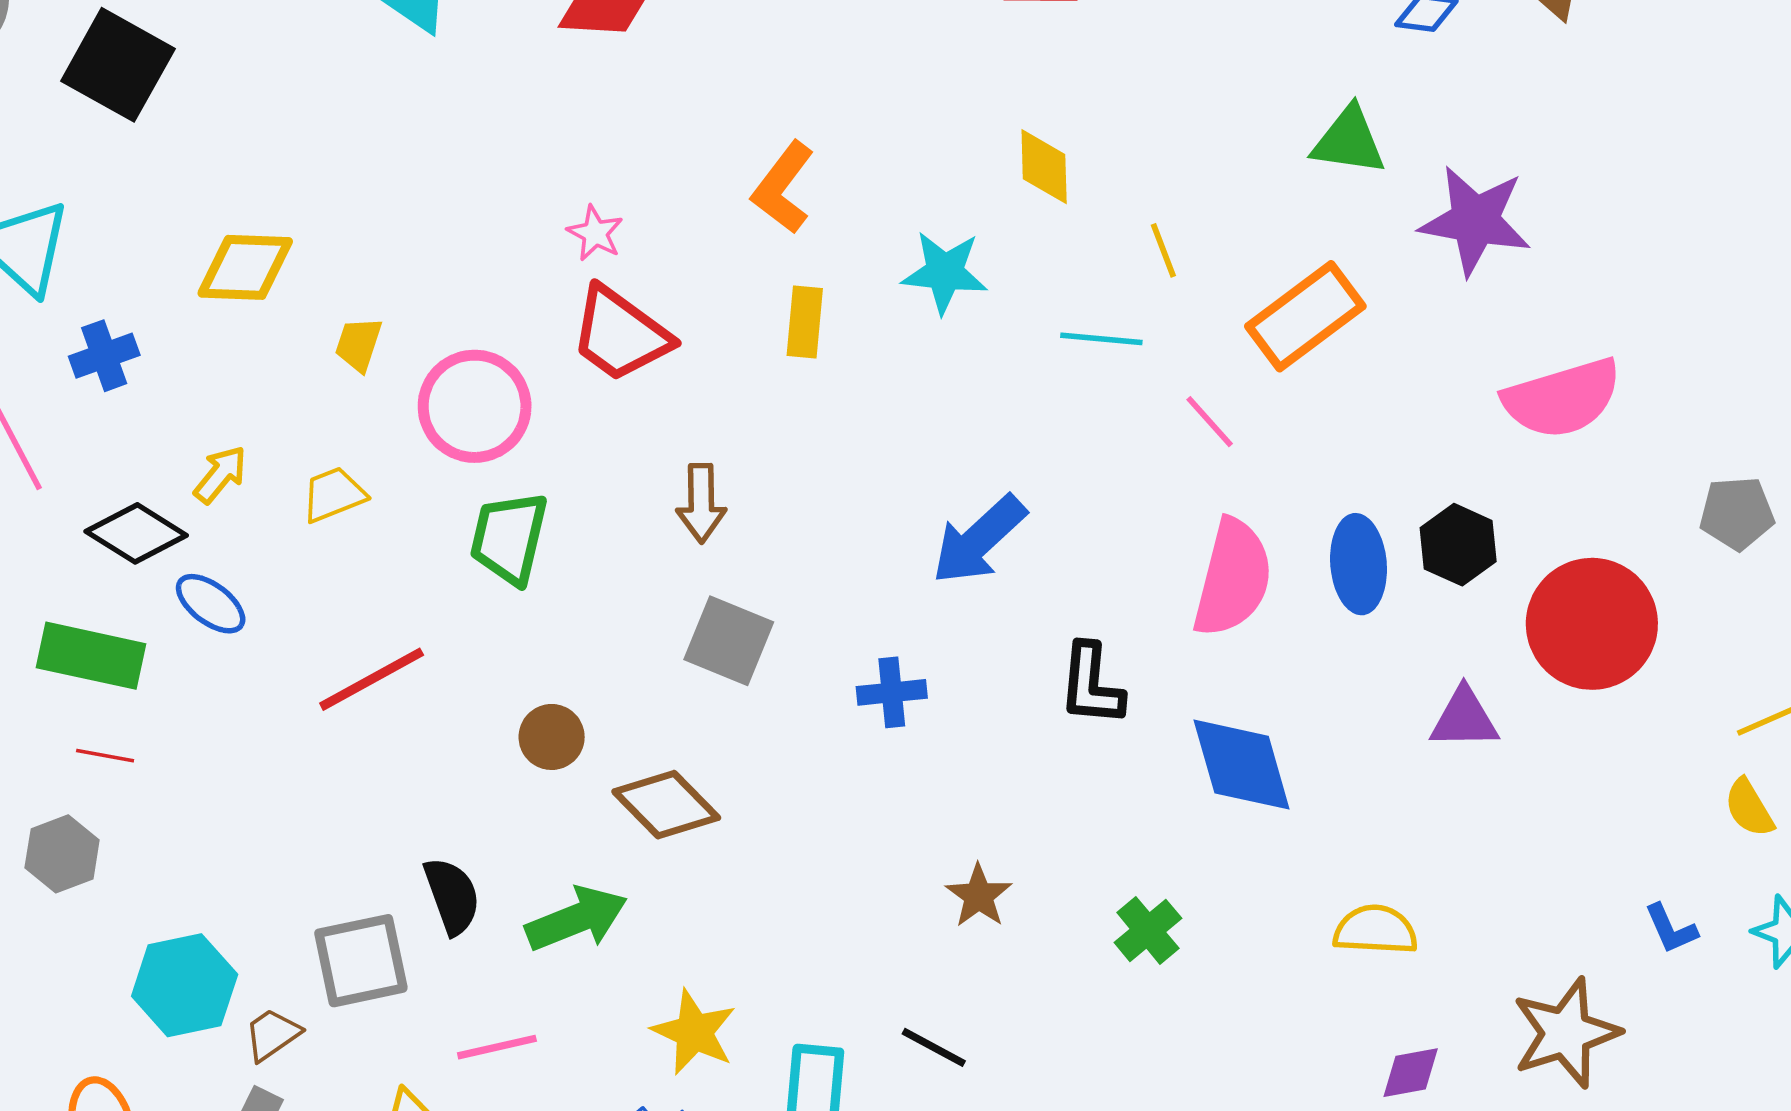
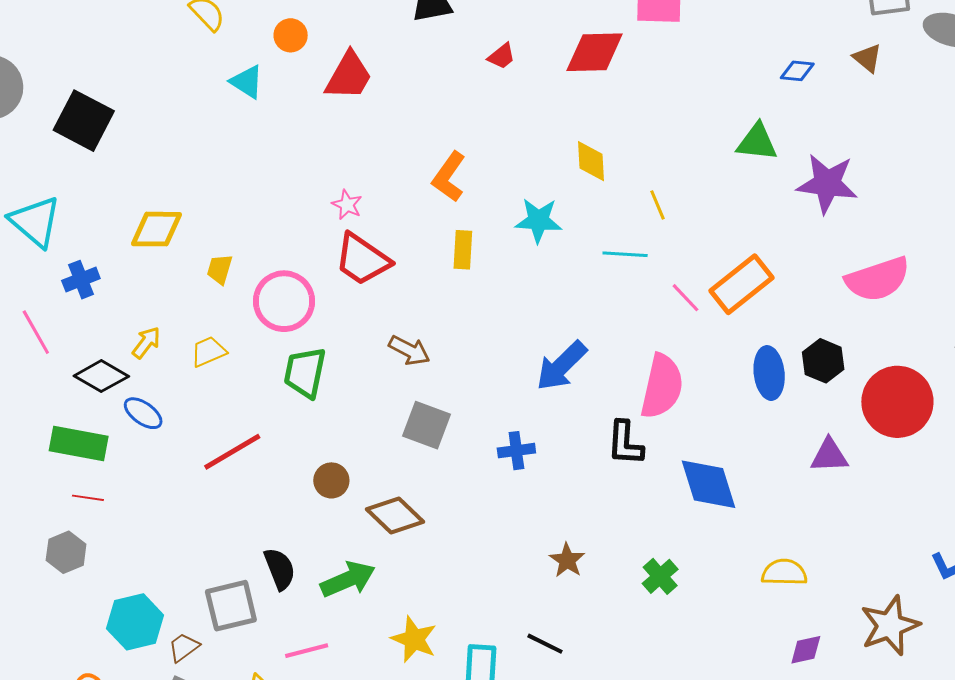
orange rectangle: (1305, 316) -> (741, 284), moved
brown arrow: (701, 503) -> (409, 350), turned -60
pink semicircle: (1233, 578) -> (662, 386), moved

